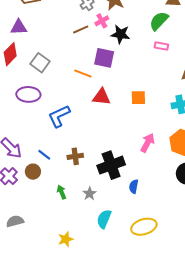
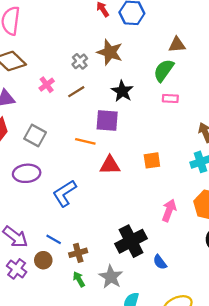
pink cross: (102, 21) -> (47, 85), moved
black star: (121, 34) -> (122, 91), turned 30
brown cross: (75, 156) -> (78, 253), moved
blue semicircle: (134, 186) -> (160, 262), turned -40
gray star: (90, 194) -> (111, 277), size x1.5

